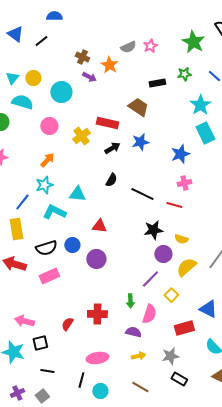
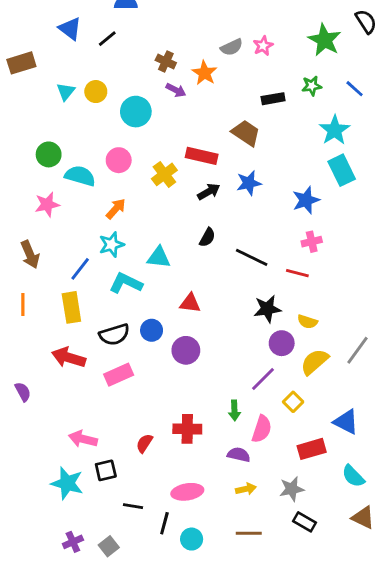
cyan semicircle: (22, 102) -> (80, 176), moved
black line: (47, 371) -> (133, 506), moved
brown line: (140, 387) -> (249, 533), turned -30

